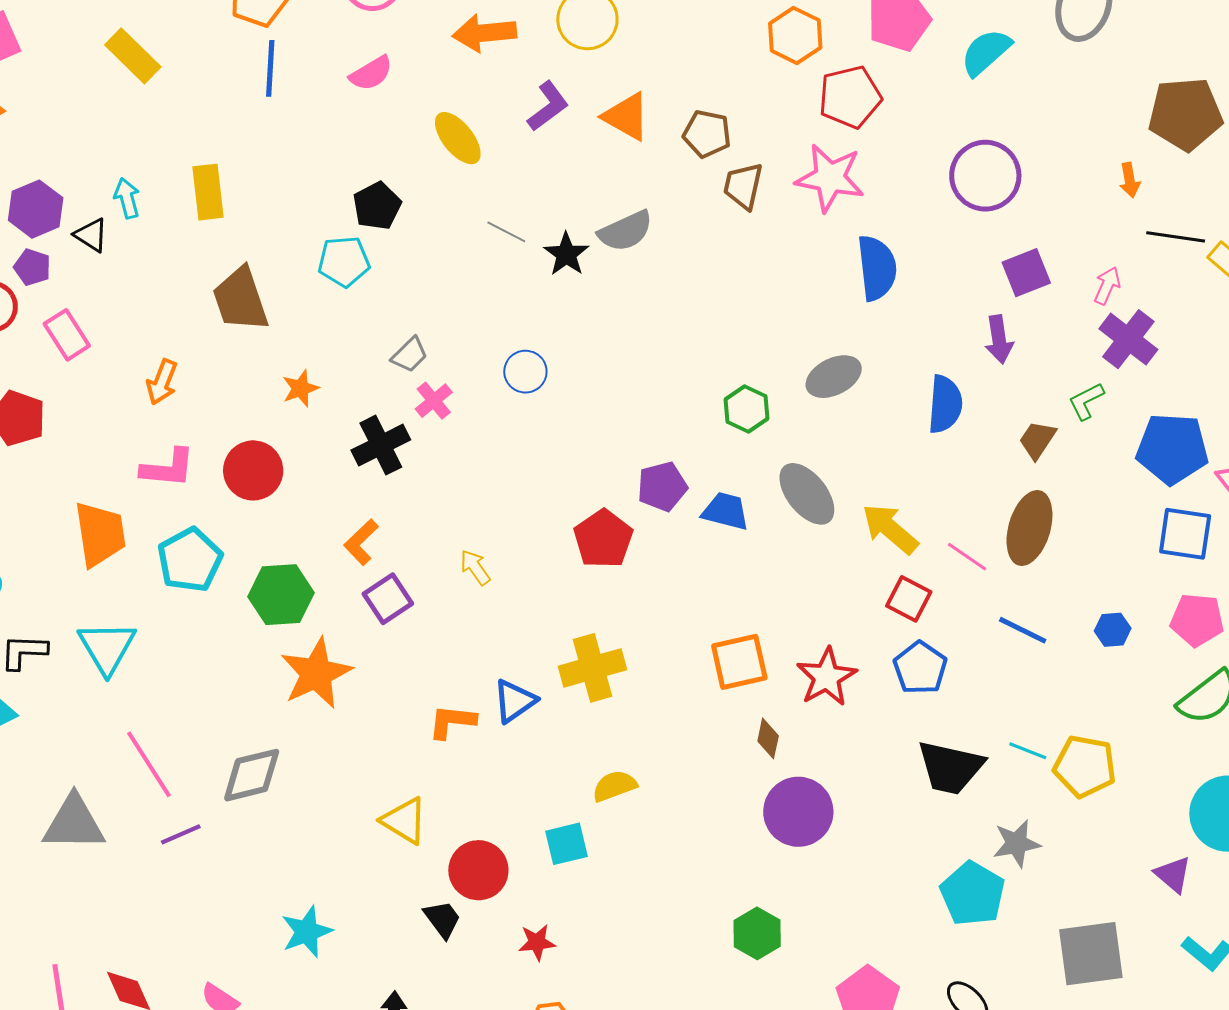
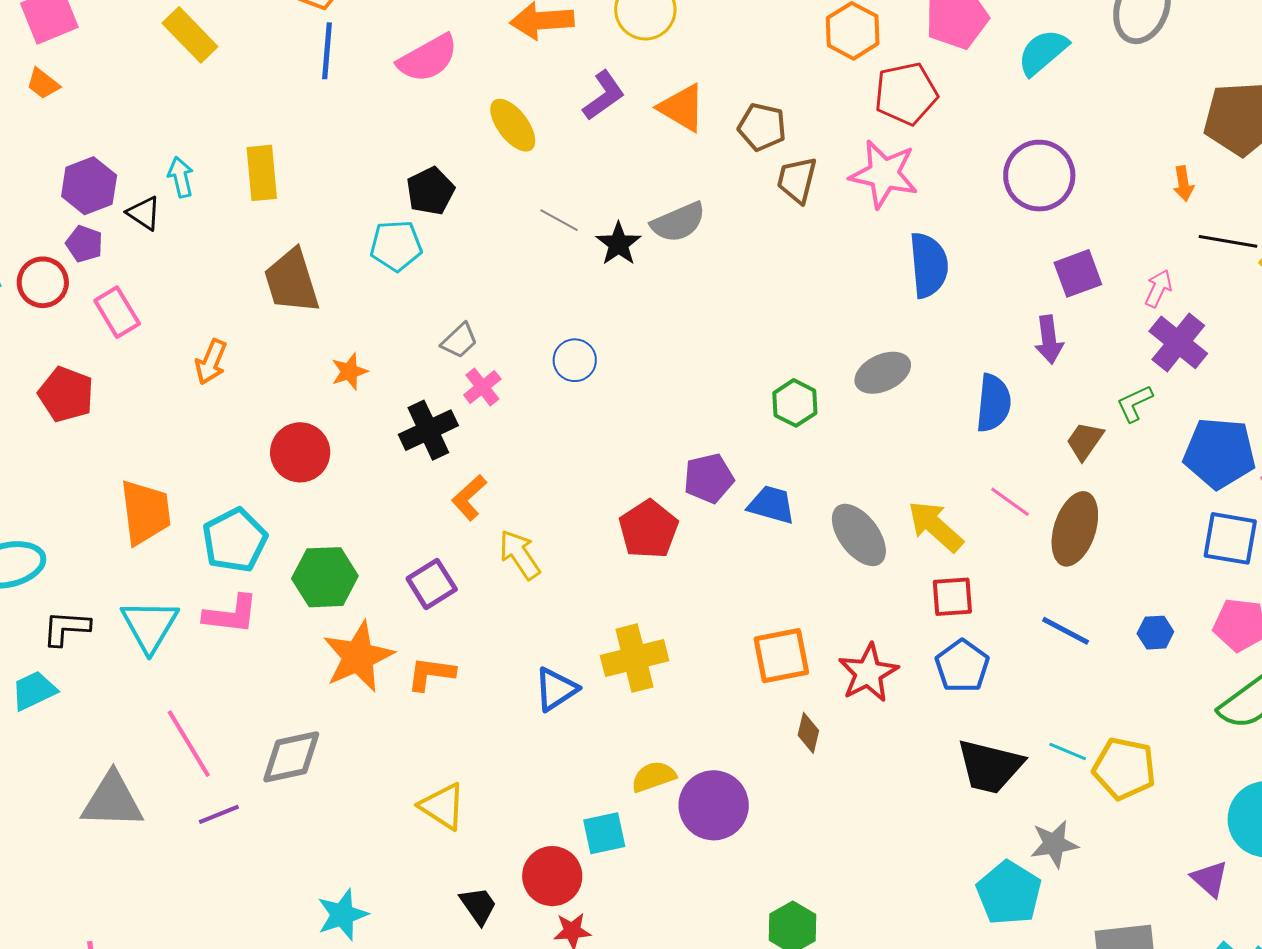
pink semicircle: (371, 73) -> (428, 58), size x1.4
pink L-shape: (168, 468) -> (231, 614), moved
gray ellipse: (807, 494) -> (859, 535), moved
orange L-shape: (361, 542) -> (469, 498), moved
pink line: (967, 557) -> (1010, 502), moved
yellow arrow: (475, 567) -> (520, 555), size x1.4
red square: (909, 599) -> (952, 597), turned -33
orange L-shape: (452, 722) -> (431, 674), moved
purple circle: (798, 812) -> (714, 805), moved
red circle: (478, 870) -> (552, 876), moved

